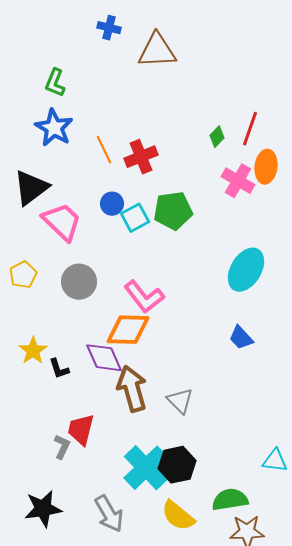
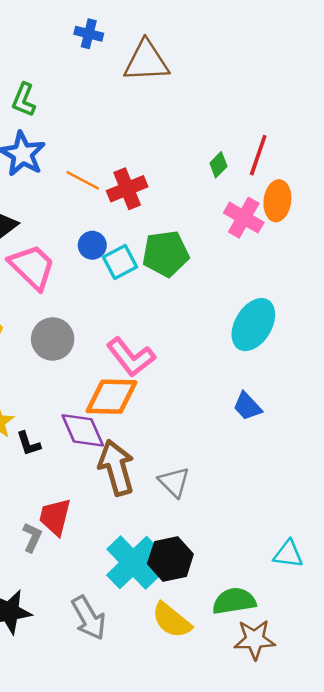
orange line: (104, 150) -> (83, 180), turned -36

